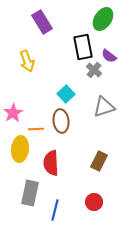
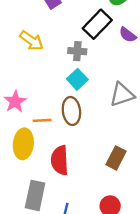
black rectangle: (83, 47) -> (97, 24), turned 55
yellow arrow: (27, 61) -> (32, 41), turned -35
gray cross: (94, 70) -> (77, 51), moved, turned -35

